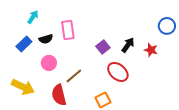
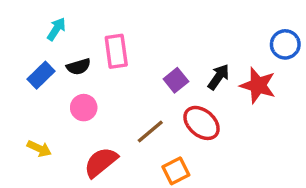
red star: (151, 50) -> (258, 85), size x1.5
brown line: (74, 76) -> (150, 132), moved
yellow arrow: (23, 87) -> (39, 149), size x0.6
red semicircle: (59, 95) -> (101, 162), turned 65

